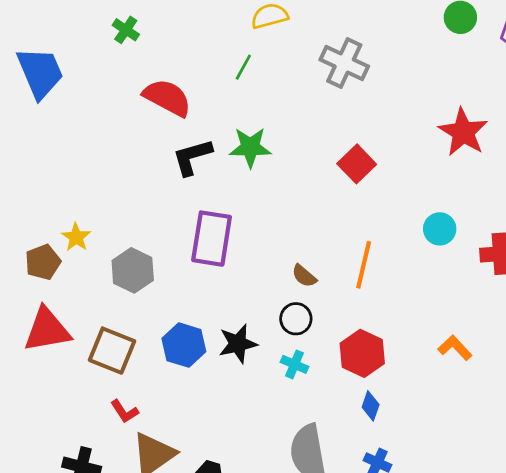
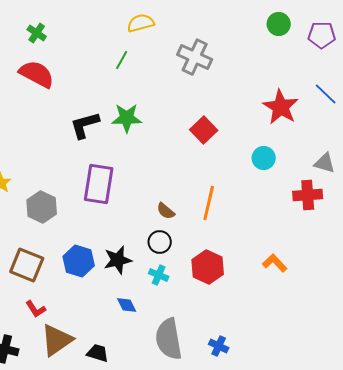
red semicircle: (167, 98) -> (37, 74), moved
cyan circle: (440, 229) -> (264, 158), moved
blue diamond: (371, 406) -> (127, 305), moved, turned -45

